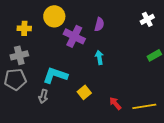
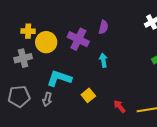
yellow circle: (54, 16) -> (46, 42), moved
gray pentagon: (15, 79) -> (19, 96), moved

